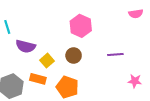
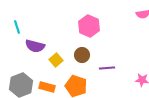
purple line: (115, 54) -> (107, 68), moved
orange rectangle: (38, 79) -> (47, 87), moved

